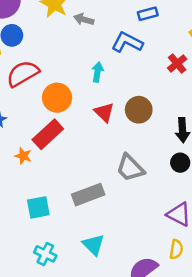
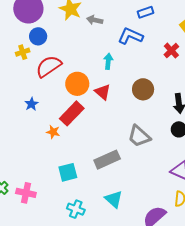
red triangle: (104, 112) -> (103, 92), moved

